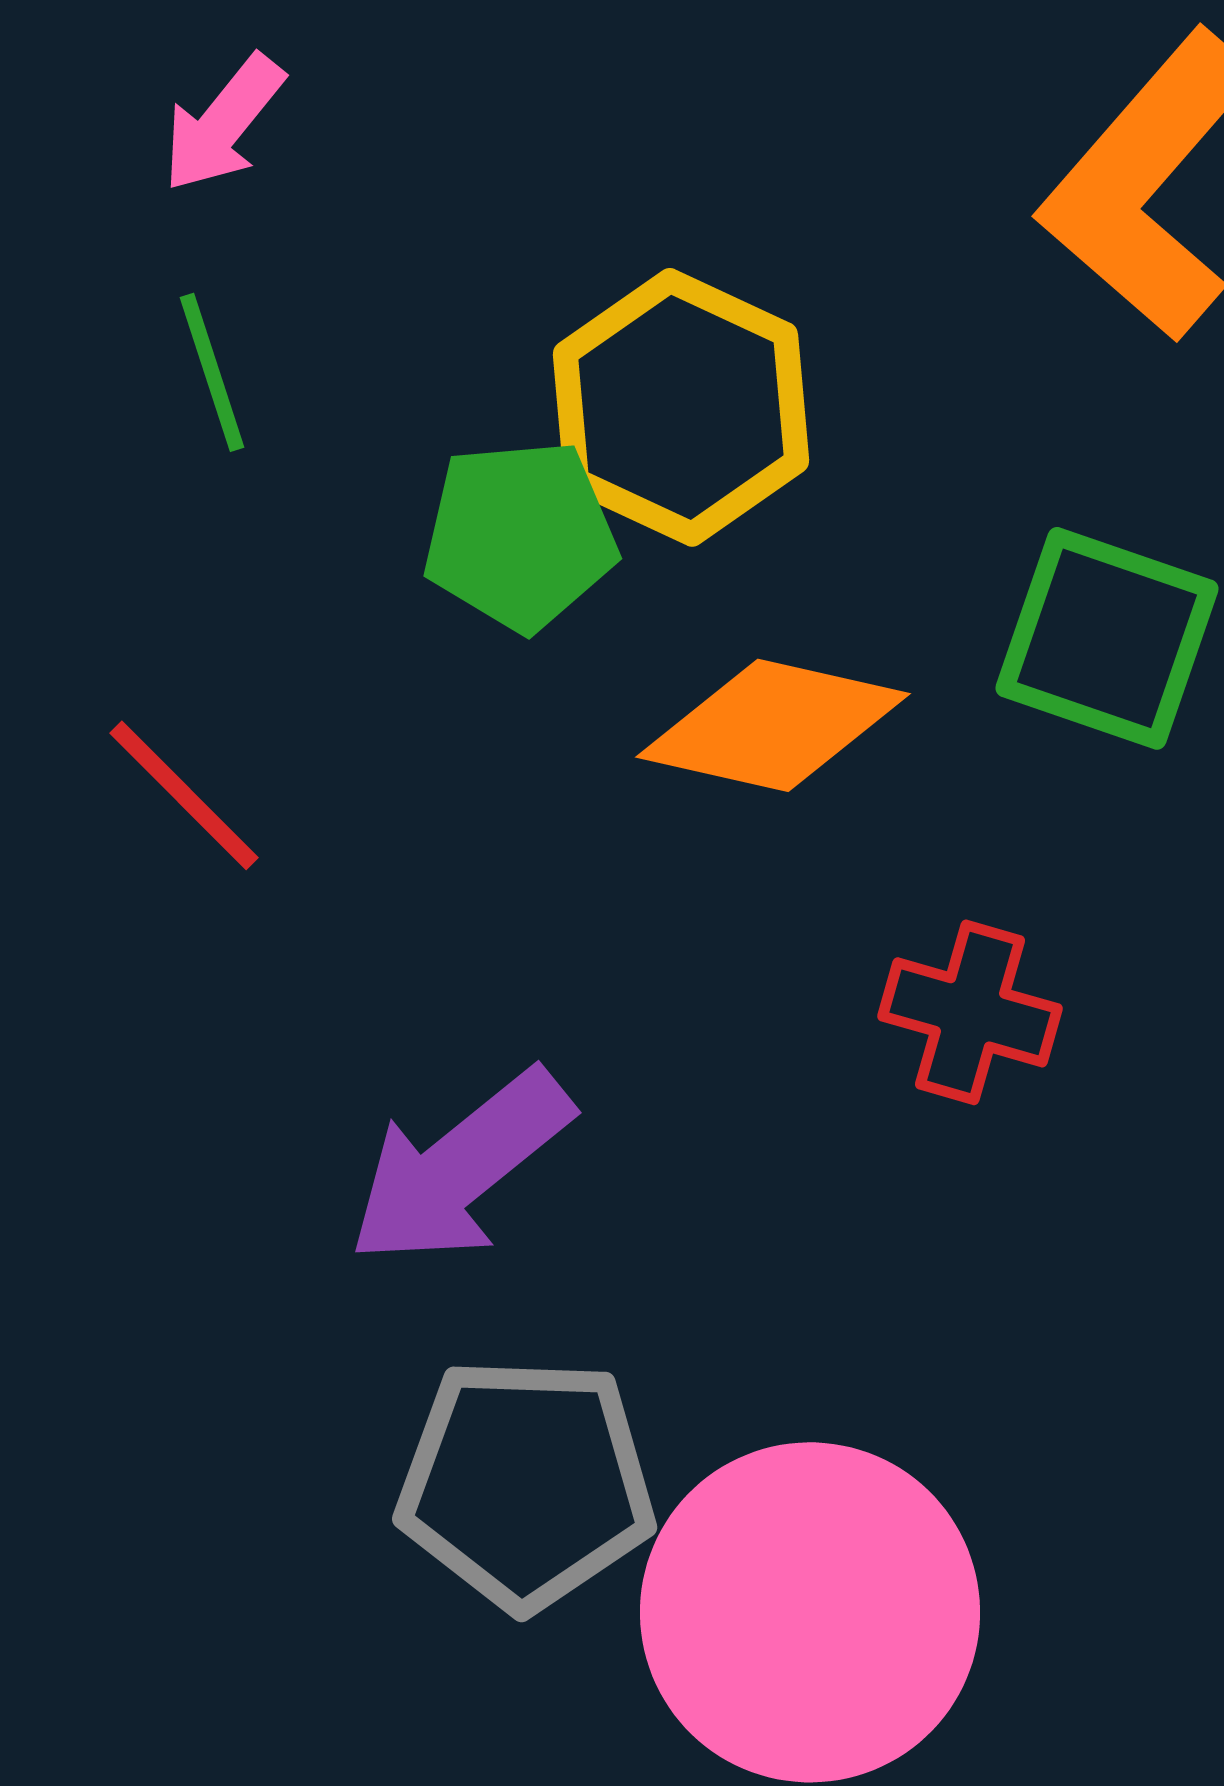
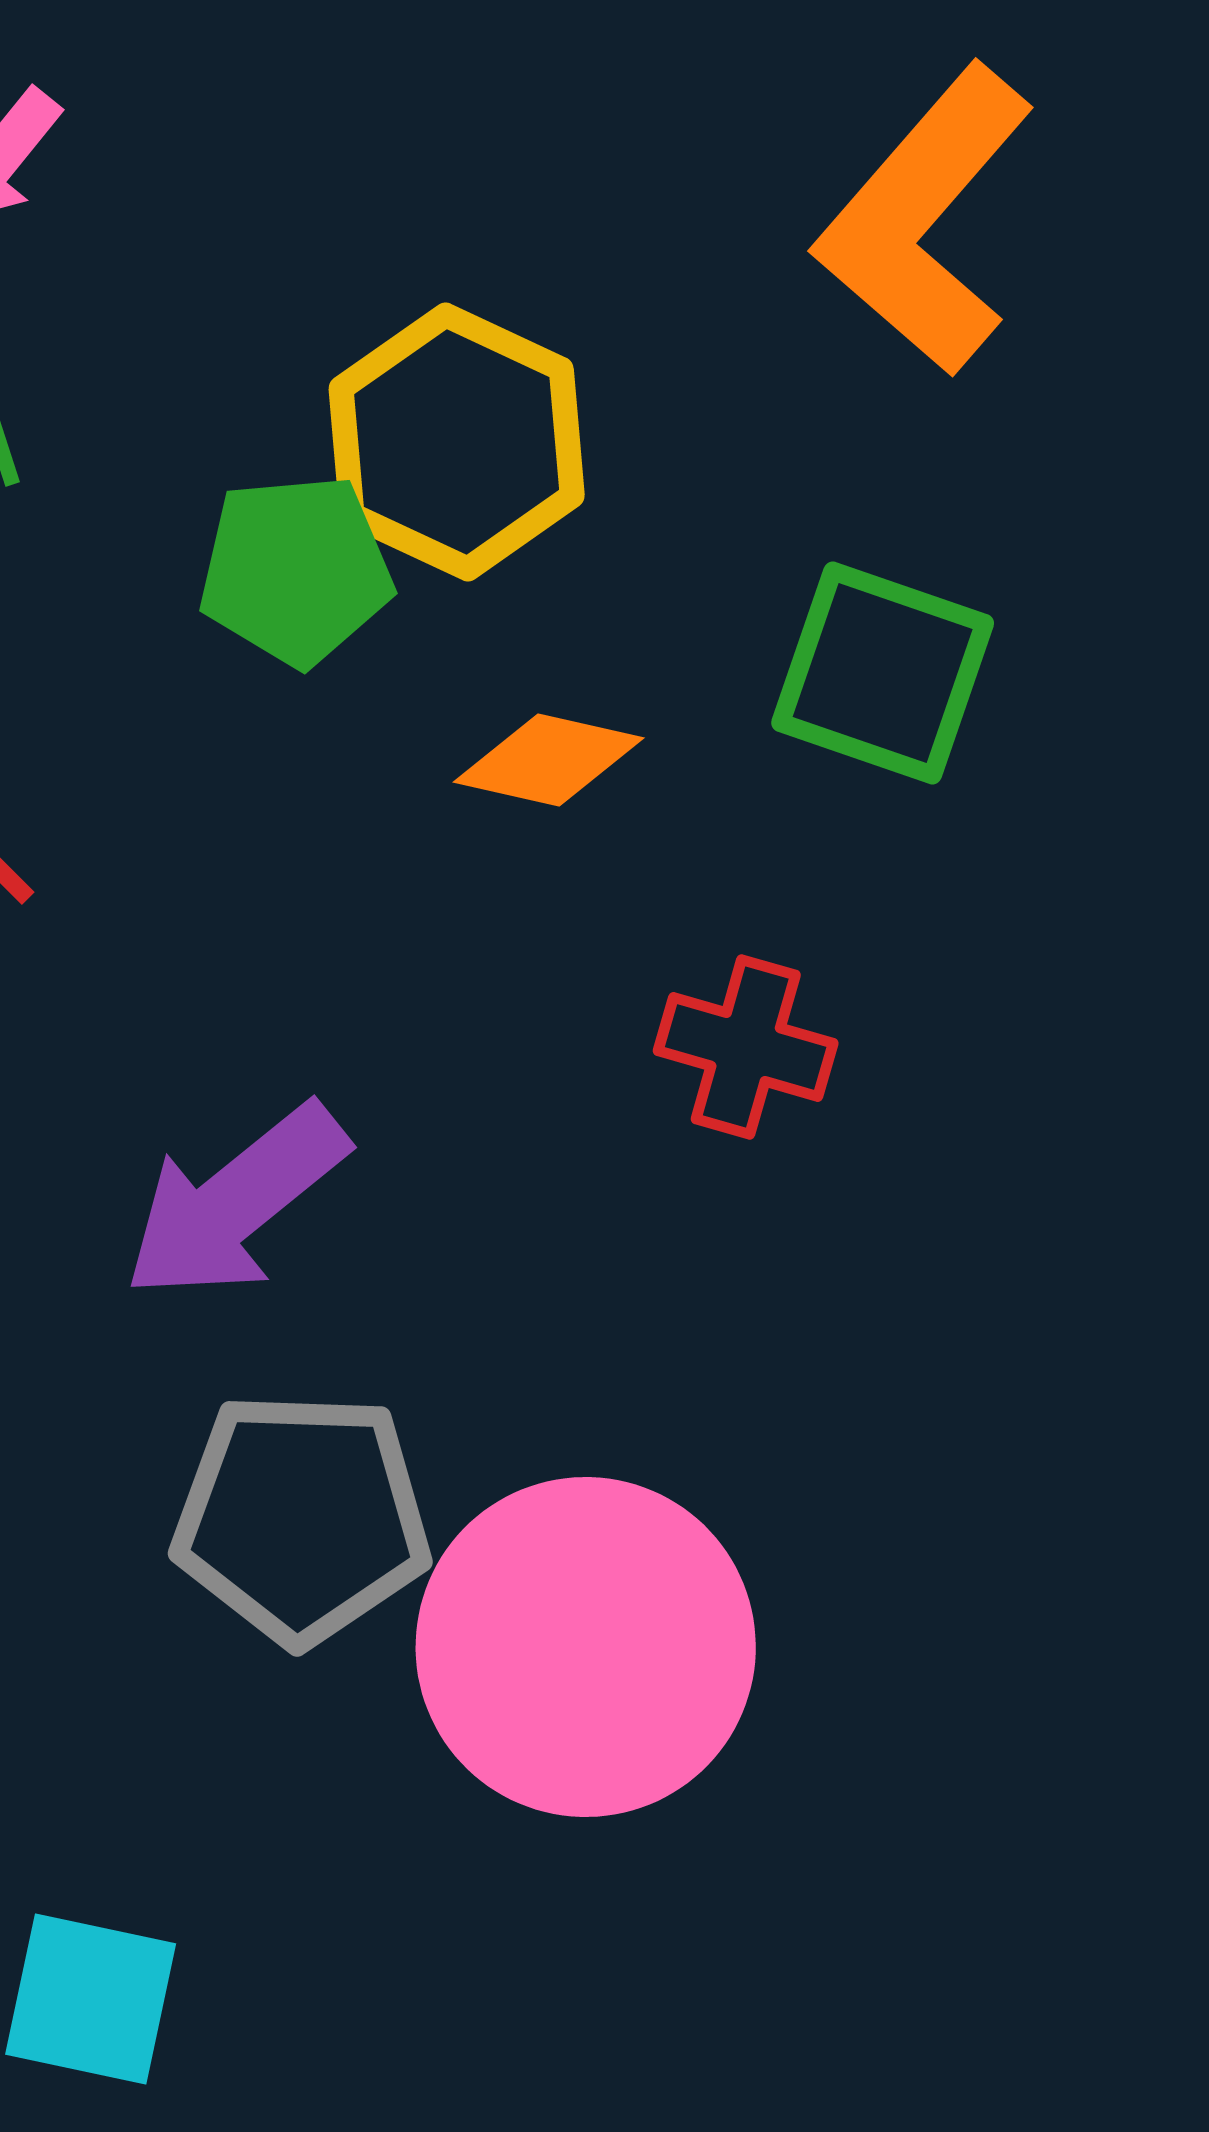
orange diamond: (773, 725) -> (549, 760), size x0.7

